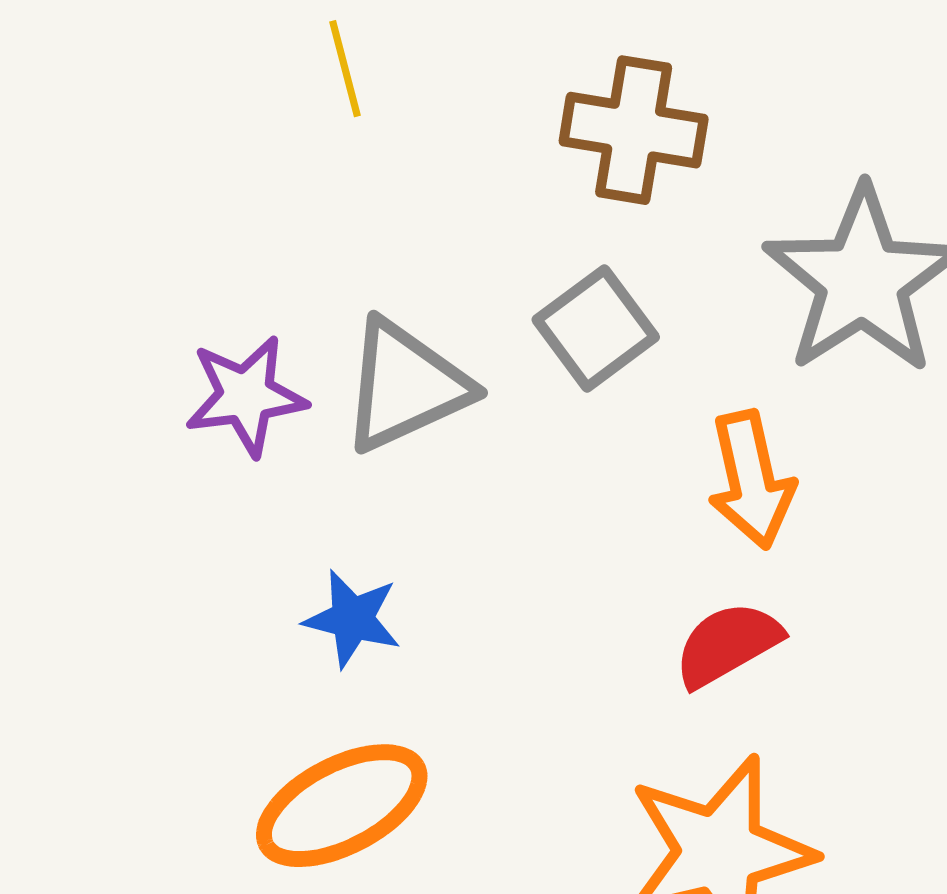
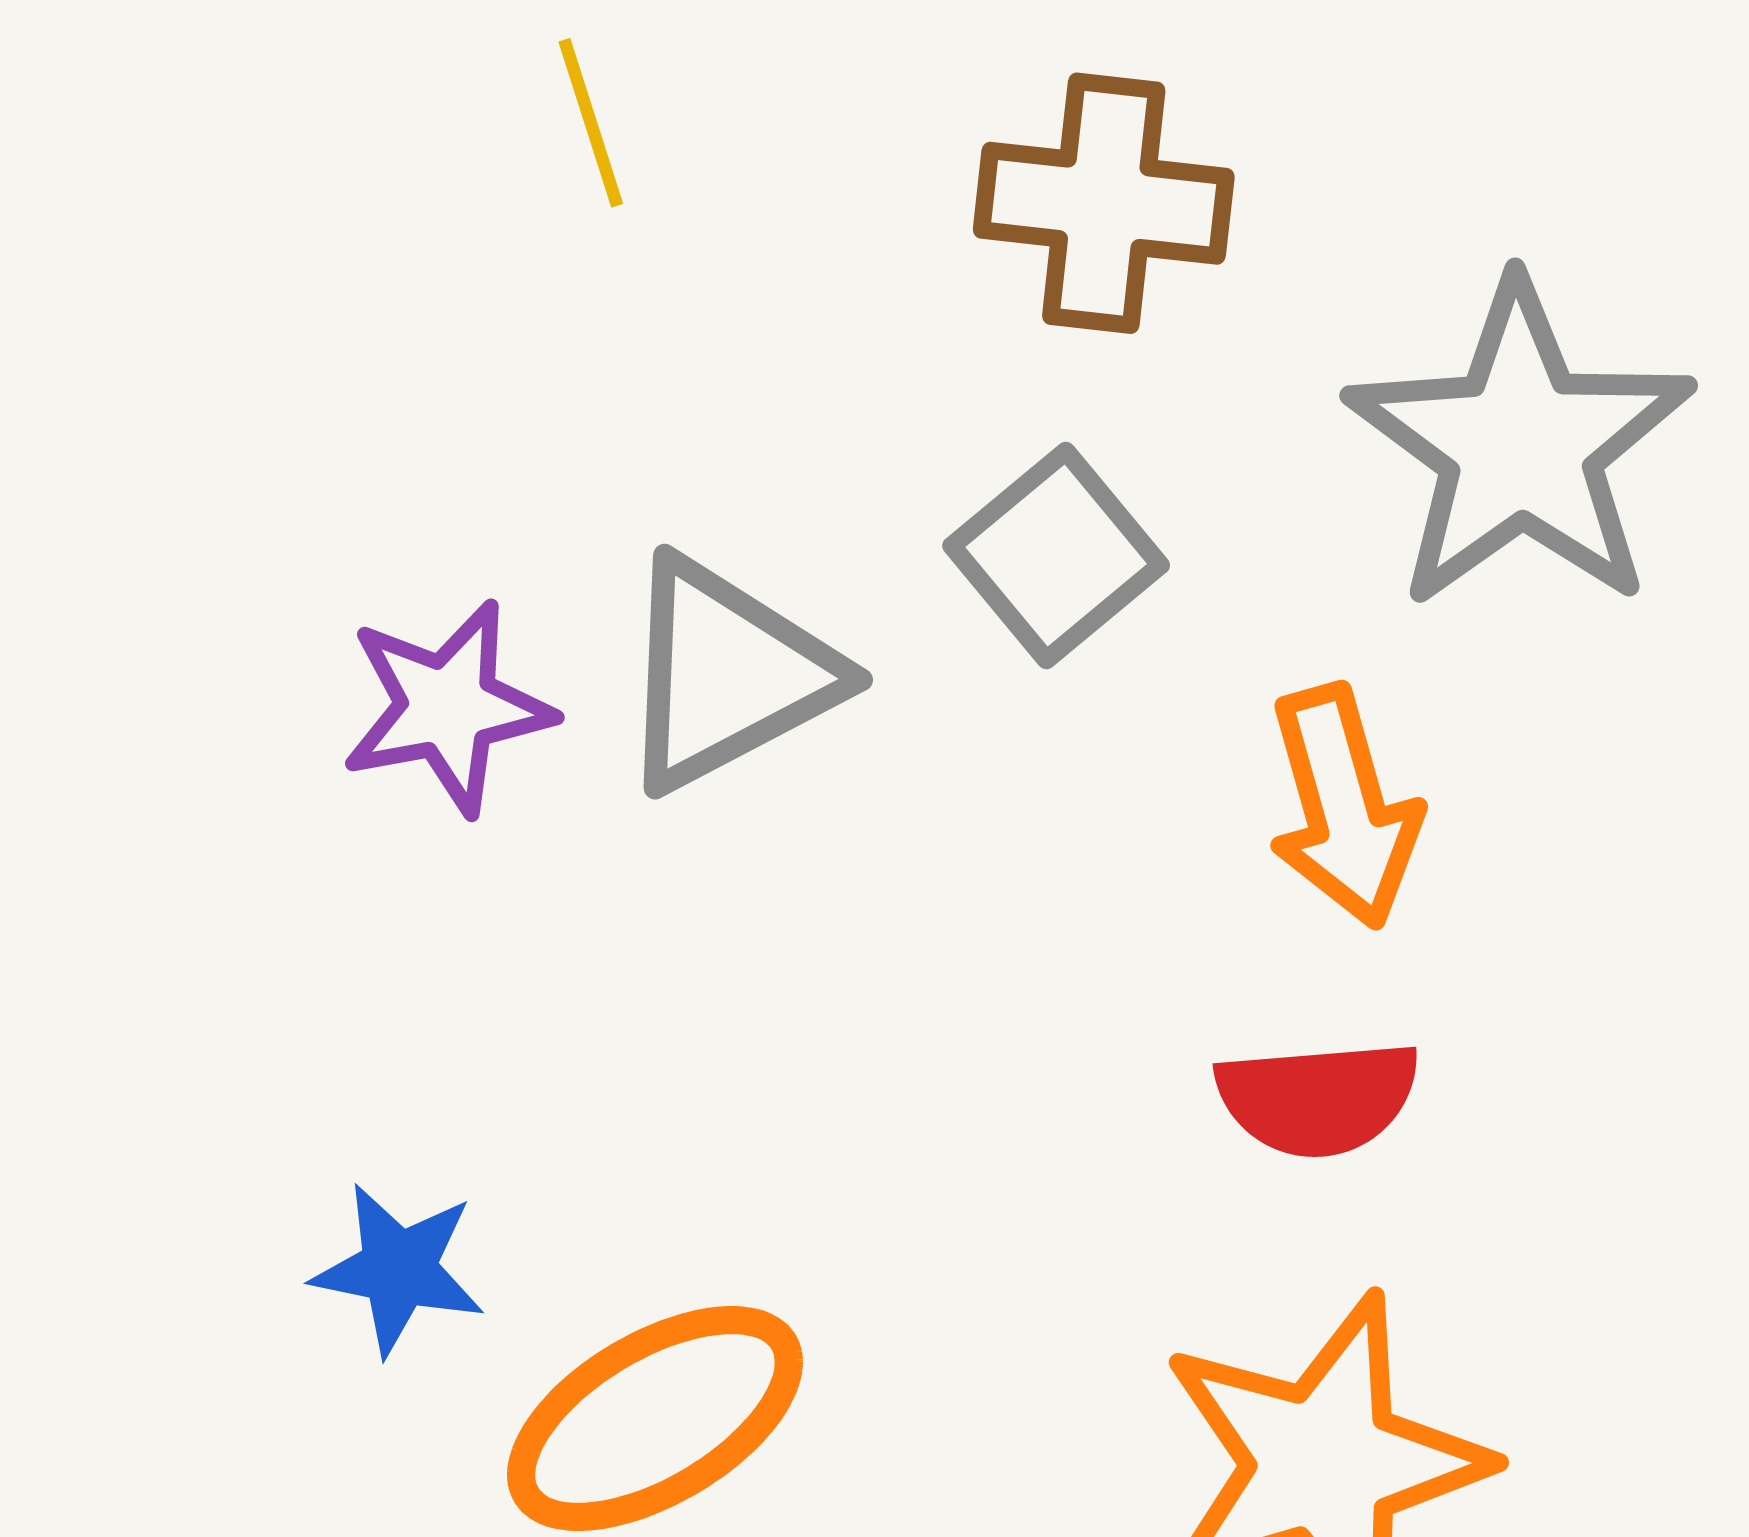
blue star: (352, 619) -> (398, 1269), moved
red semicircle: (728, 644) -> (1318, 1098), turned -152

